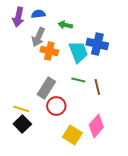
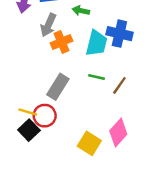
orange cross: (49, 51) -> (62, 42), turned -36
cyan trapezoid: (78, 52) -> (97, 43), turned 35
brown line: (97, 87) -> (119, 85), turned 49
red circle: (56, 106) -> (45, 116), moved

